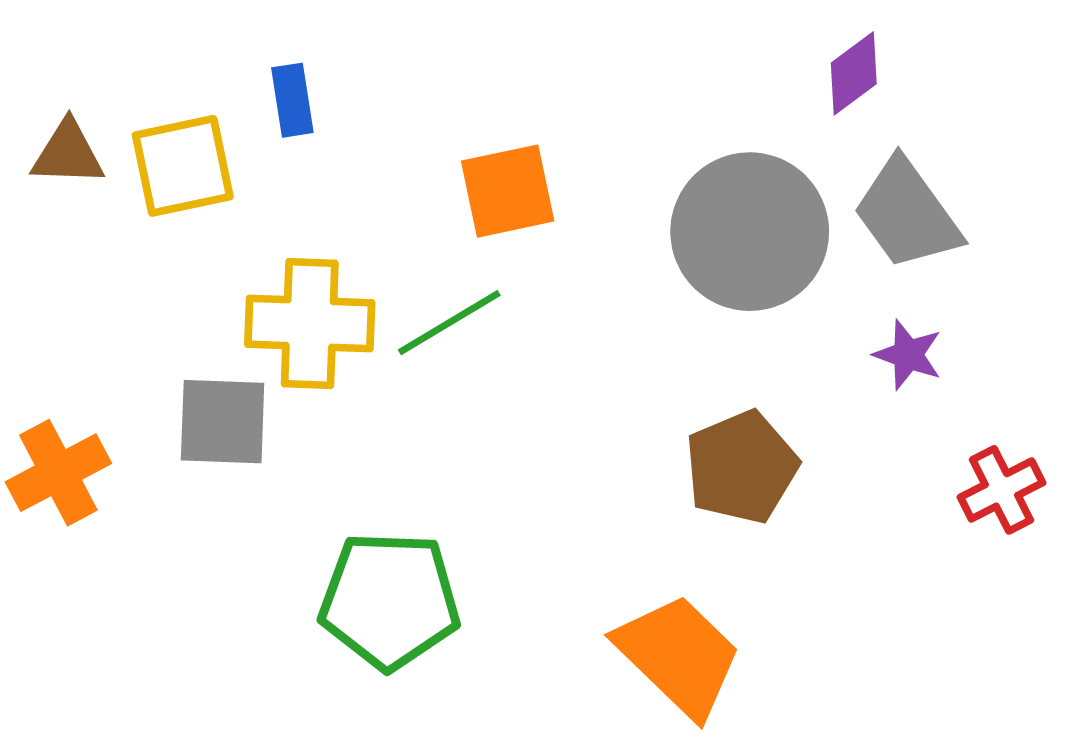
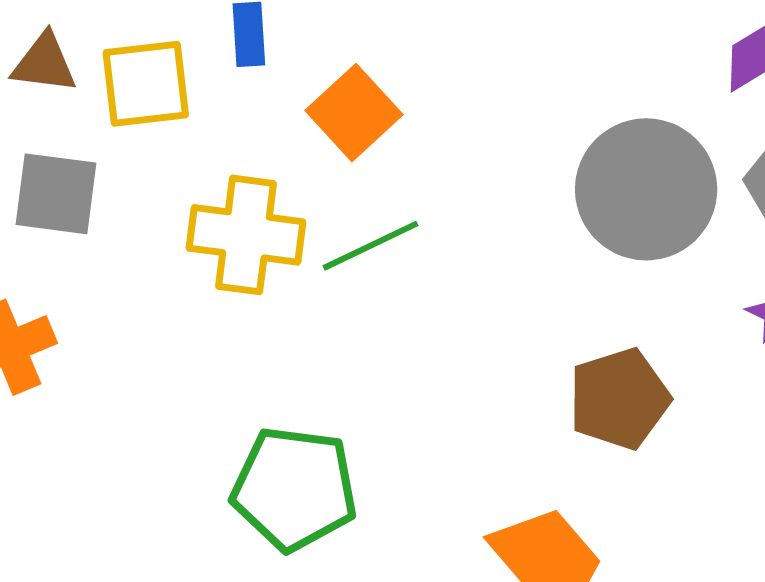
orange square: (508, 191) -> (354, 113), moved, turned -36
gray square: (223, 422) -> (56, 194), moved

